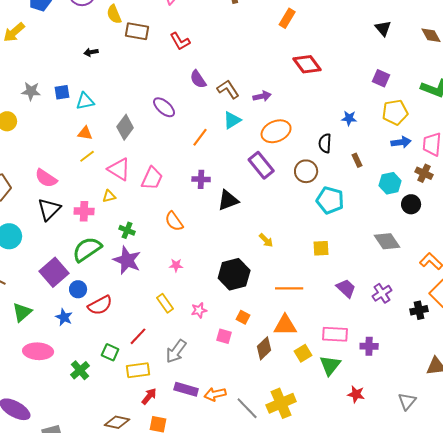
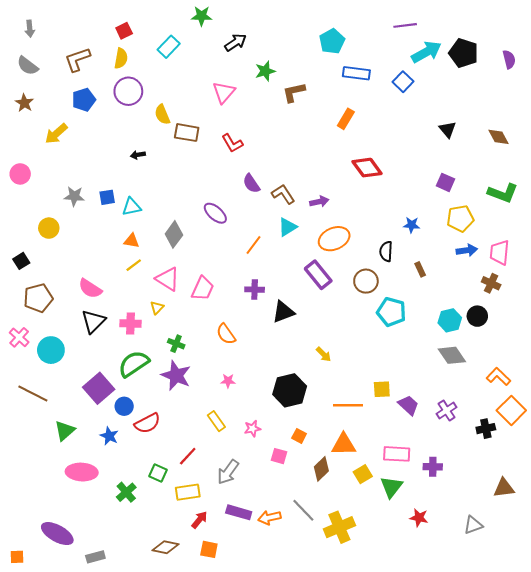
cyan hexagon: (390, 183) -> (450, 320), moved
yellow triangle: (109, 196) -> (157, 308), turned -32
yellow square: (321, 248) -> (382, 389), moved
gray triangle: (407, 401) -> (473, 525), turned 30
gray line: (247, 408) -> (303, 510), moved

